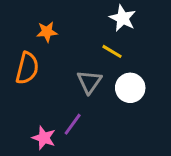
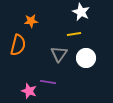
yellow line: (112, 51) -> (74, 34), turned -40
purple line: (73, 124) -> (48, 82), turned 63

